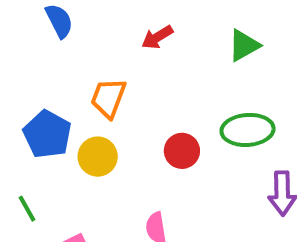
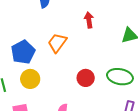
red arrow: (157, 37) -> (89, 20), turned 98
yellow circle: (98, 157) -> (30, 79), moved

